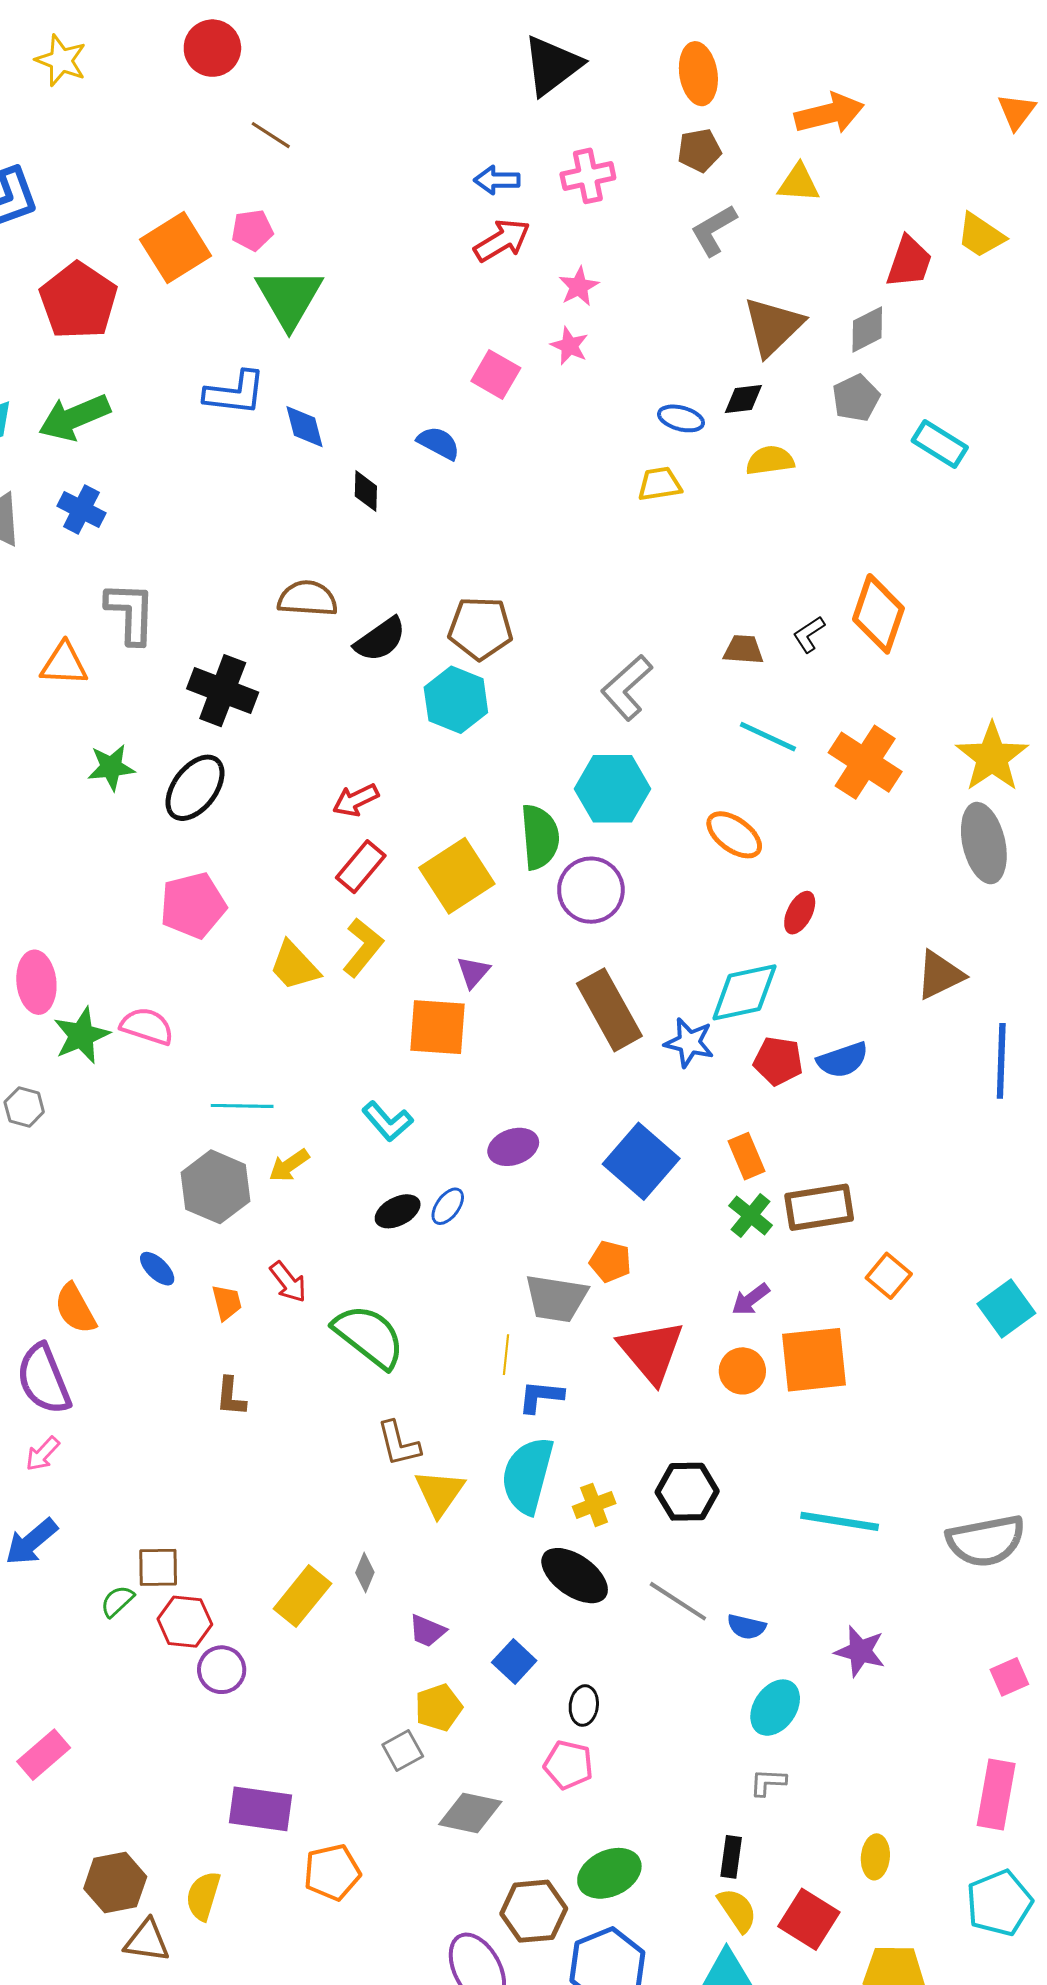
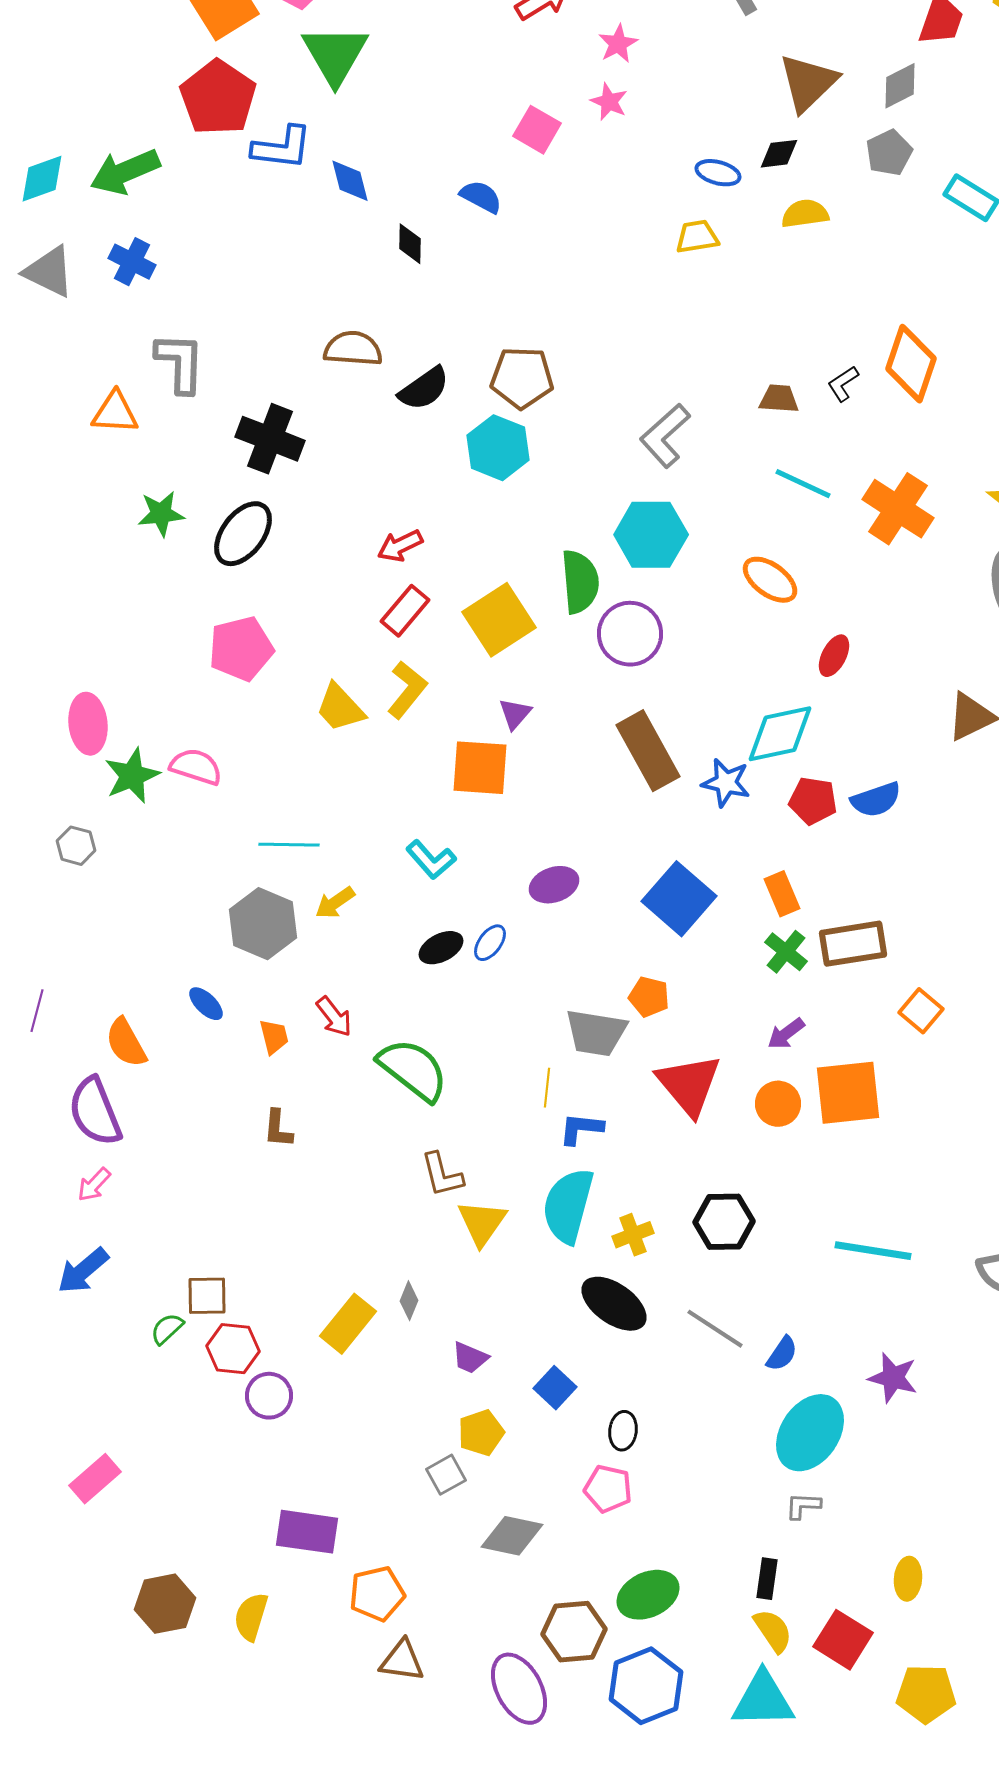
red pentagon: (78, 301) -> (218, 98), moved
blue semicircle: (746, 1627) -> (782, 1354), turned -69
cyan ellipse: (775, 1708) -> (810, 1433), size x1.4
brown triangle: (147, 1941) -> (402, 1661), moved

